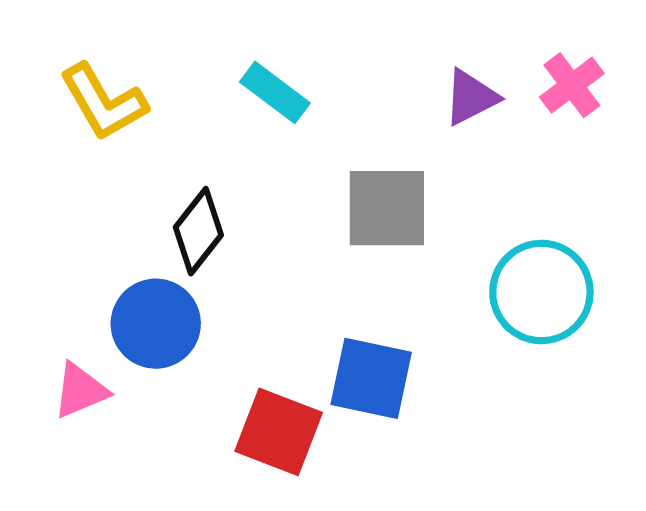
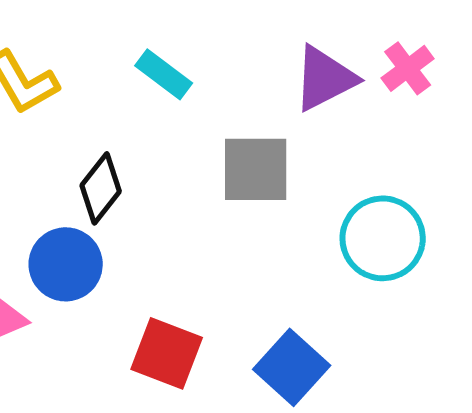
purple triangle: (471, 97) -> (325, 78), size x1.4
blue square: (371, 378) -> (292, 367), moved, turned 30

